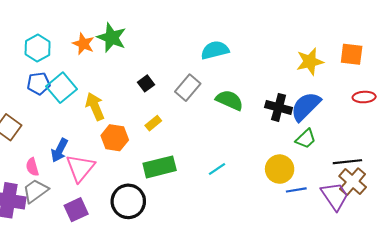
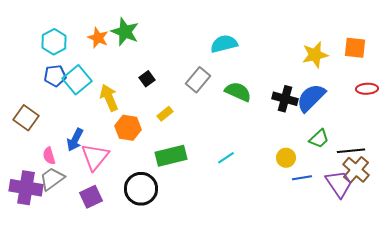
black square: (146, 83) -> (147, 79), moved
green trapezoid: (306, 139) -> (319, 139), moved
yellow circle: (280, 169) -> (286, 158), size x0.7

